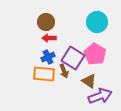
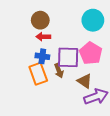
blue cross: (48, 57) -> (42, 56), turned 32
purple square: (73, 58) -> (68, 57), turned -30
orange rectangle: (44, 74) -> (38, 74), turned 65

